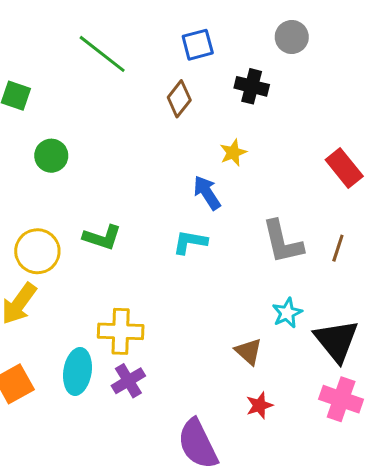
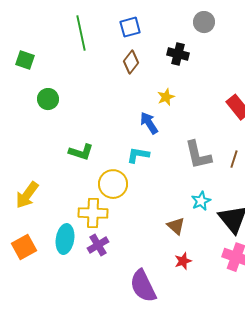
blue square: (198, 45) -> (130, 27), moved
green line: (102, 54) -> (81, 33), turned 40
yellow circle: (37, 251) -> (113, 184), moved

